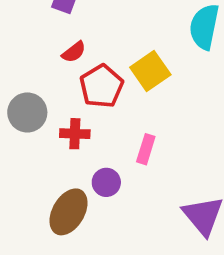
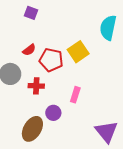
red semicircle: (74, 52) -> (29, 50), moved
red pentagon: (101, 86) -> (51, 60), turned -30

